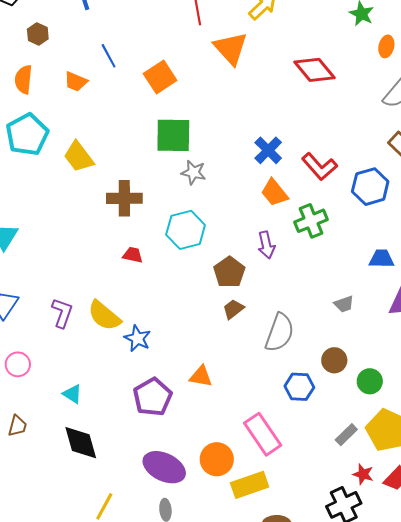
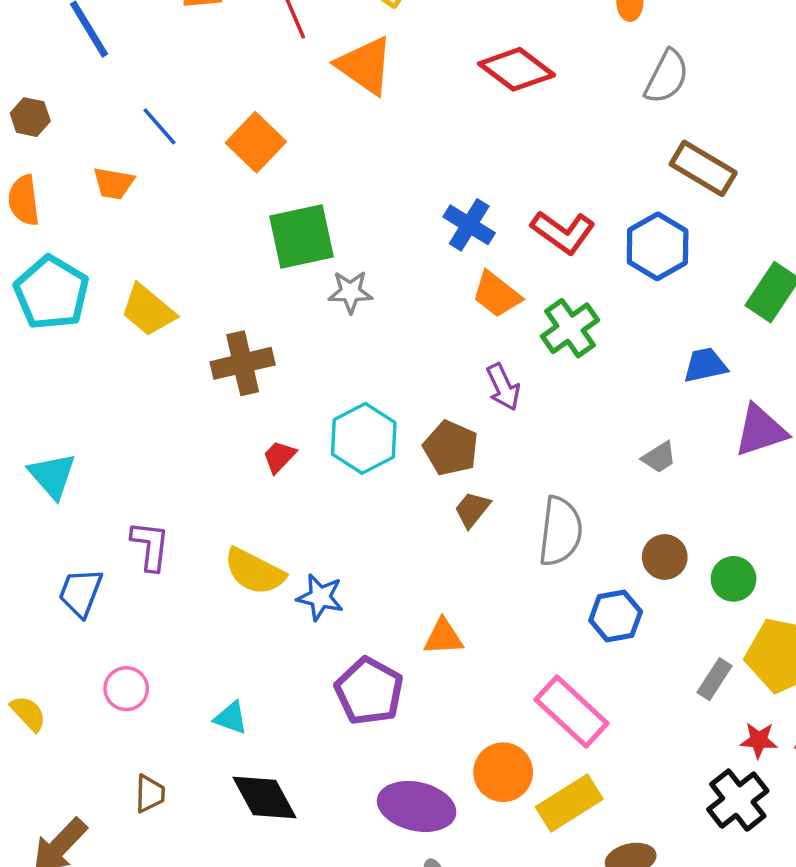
cyan hexagon: (186, 230) -> (364, 438), moved
red trapezoid: (133, 255) -> (279, 457), turned -45
purple L-shape: (62, 313) -> (150, 546), moved

